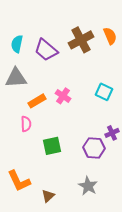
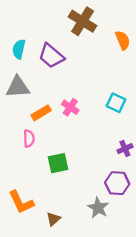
brown cross: (81, 40) -> (83, 21), moved, turned -30
purple hexagon: (94, 148) -> (117, 183), moved

